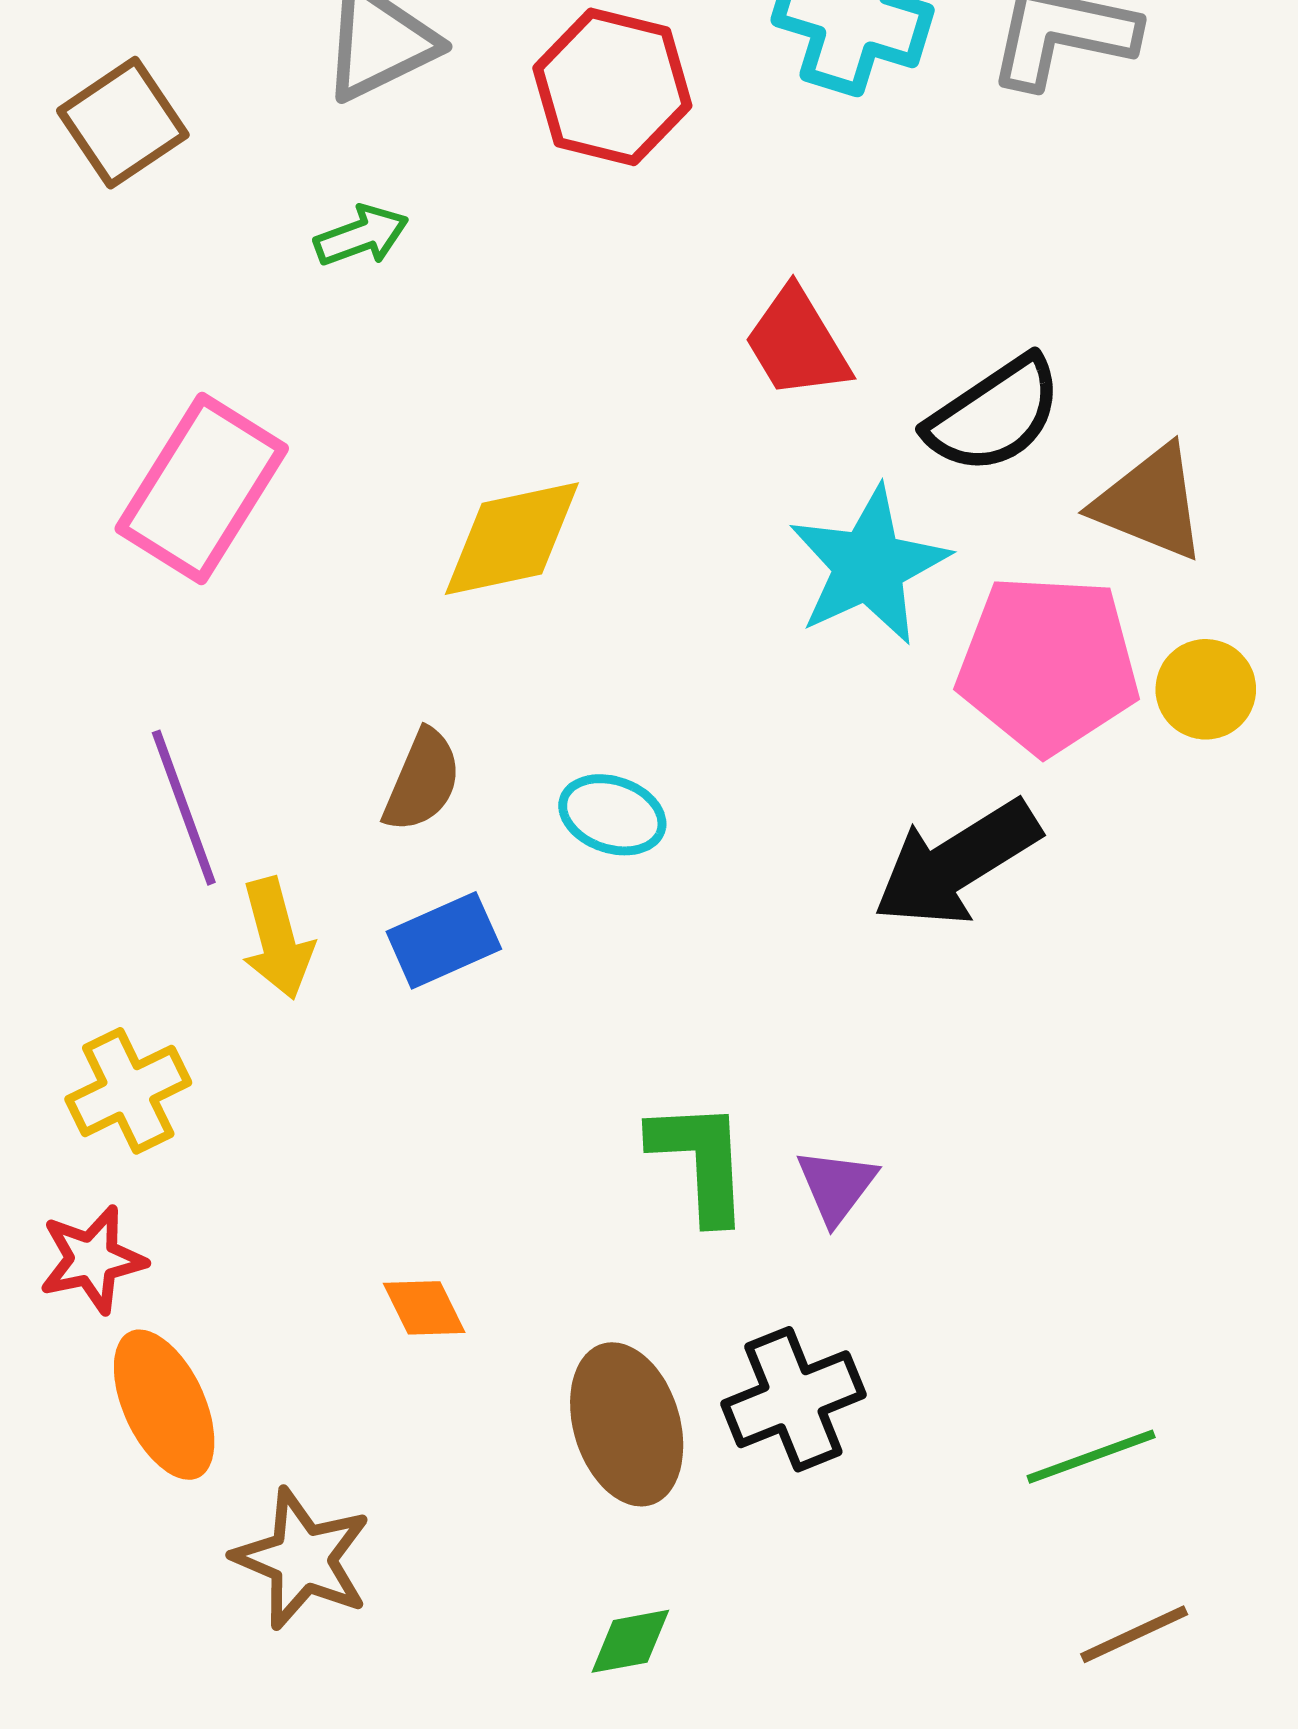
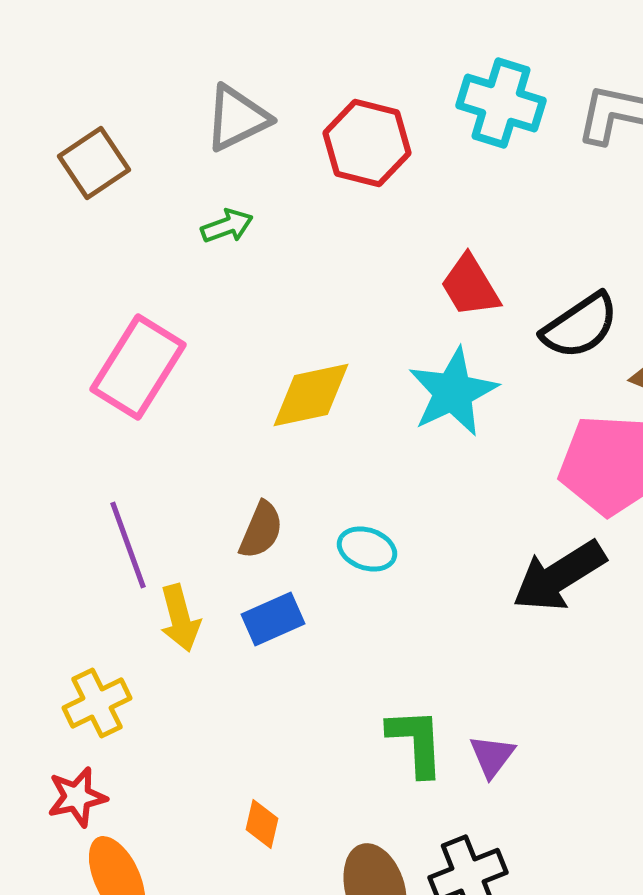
cyan star: (869, 566) -> (453, 392), moved
orange diamond: (424, 1308) -> (262, 824), turned 39

